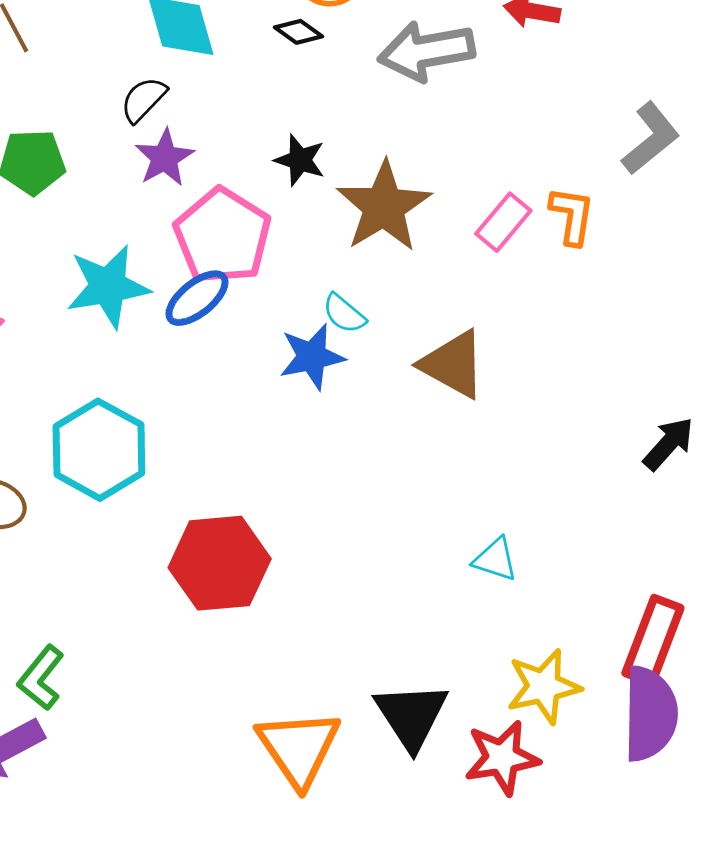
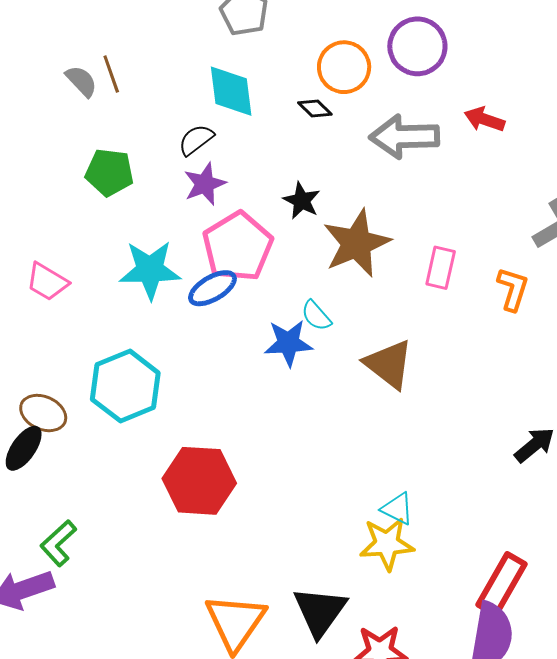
orange L-shape: (572, 216) -> (513, 289), moved
pink rectangle: (503, 222) -> (441, 268), turned -36
yellow star: (544, 686) -> (387, 544), moved

